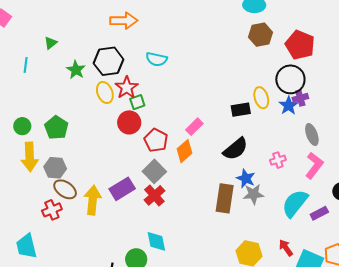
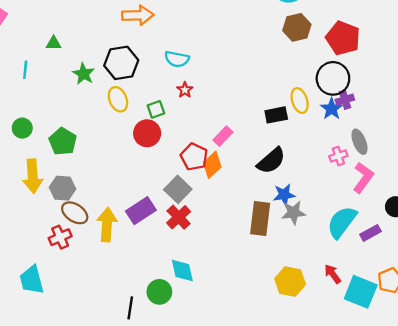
green triangle: (51, 43) -> (54, 43), turned 40
red star: (127, 88) -> (185, 90), moved, size x0.6
green circle: (22, 126) -> (22, 128), moved
red pentagon: (156, 140) -> (194, 157), moved
pink cross: (278, 160) -> (338, 156), moved
blue star: (246, 178) -> (284, 195), turned -30

